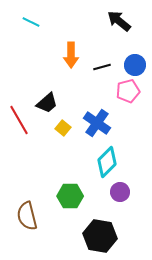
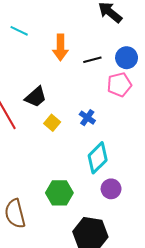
cyan line: (31, 22) -> (19, 31), moved
blue cross: (97, 123) -> (87, 118), size x0.6

